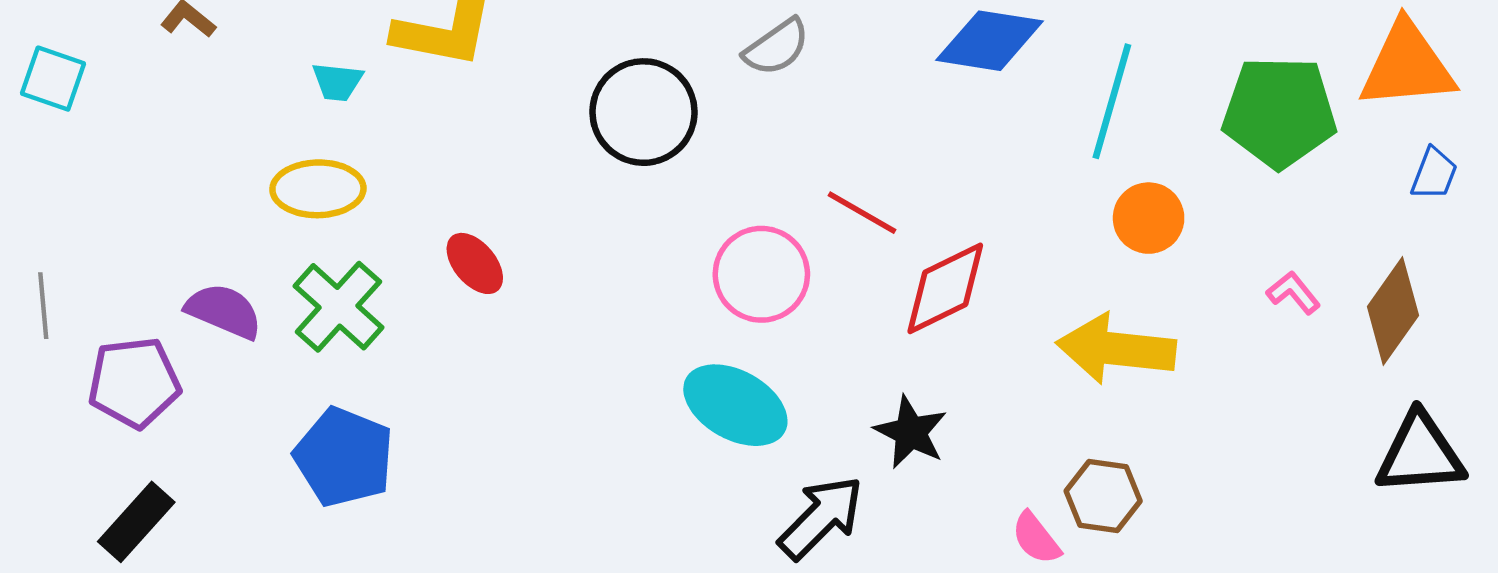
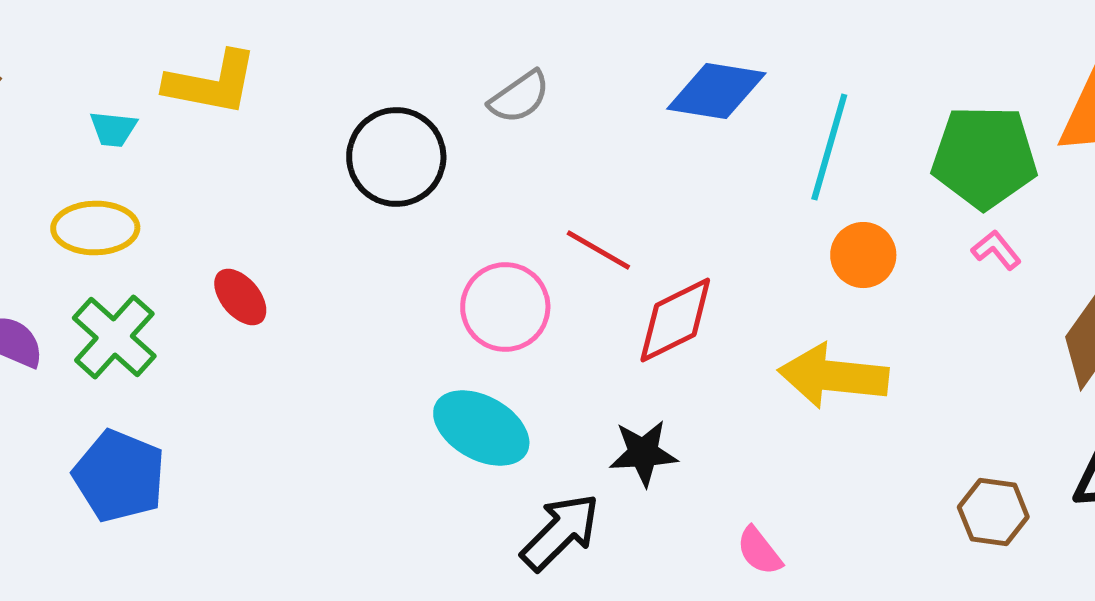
pink L-shape: (1293, 293) -> (996, 250), moved
black star: (911, 432) -> (643, 453), turned -30
brown hexagon: (1103, 496) -> (993, 512), moved

